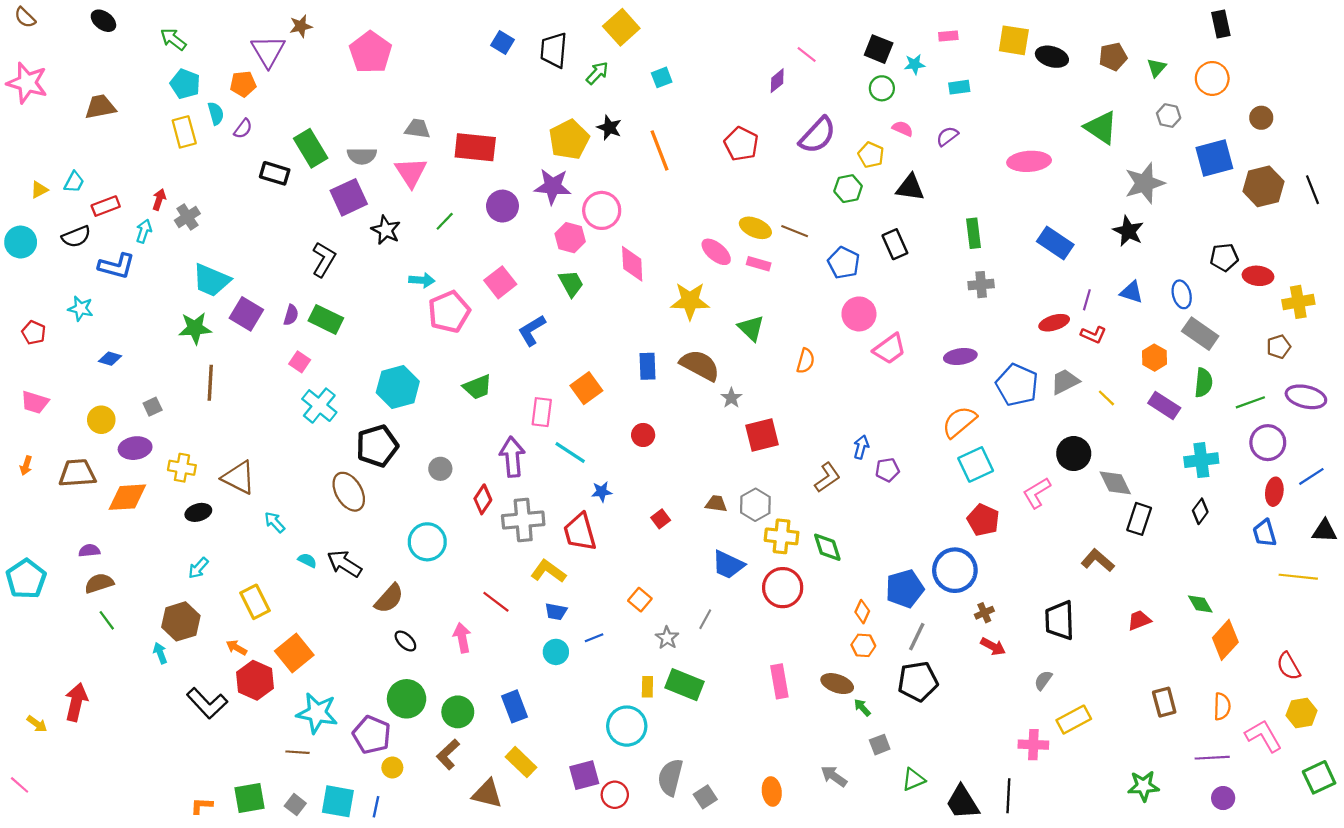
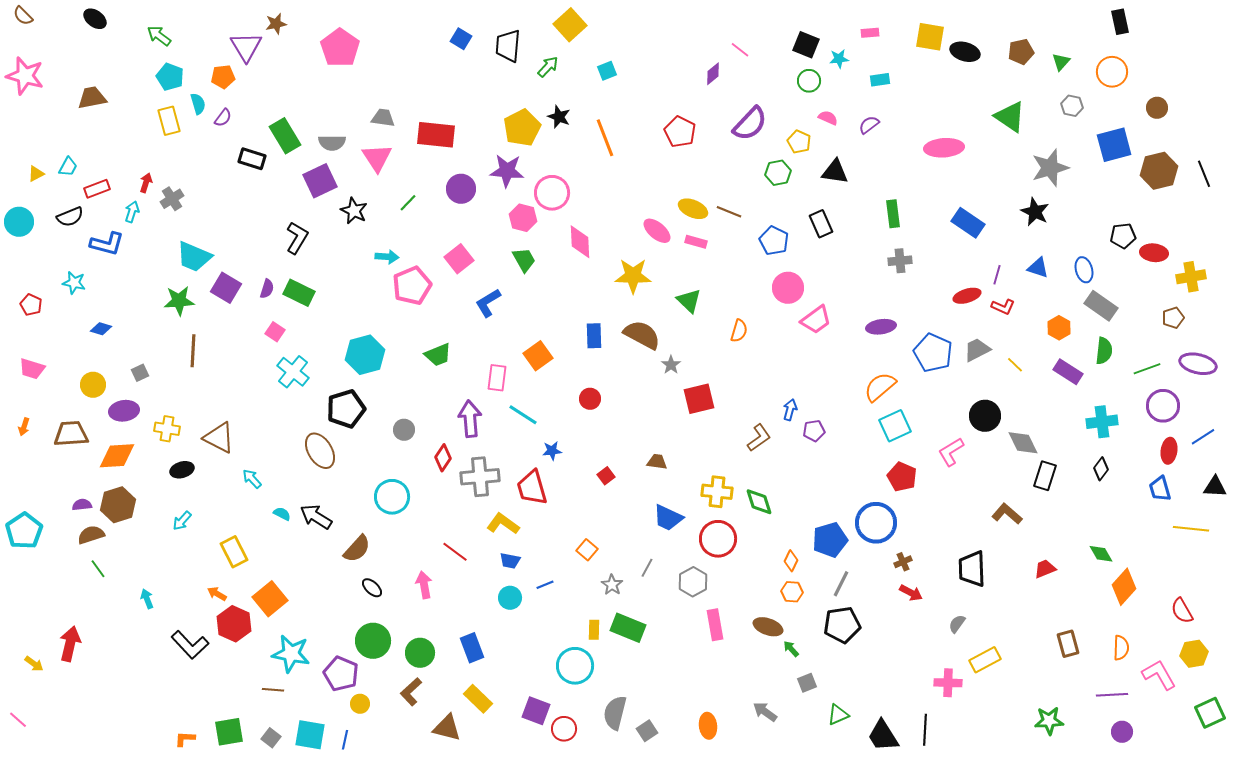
gray hexagon: (755, 505) -> (693, 582), moved
brown hexagon: (181, 621) -> (118, 505), moved
purple square: (584, 775) -> (536, 711), turned 36

